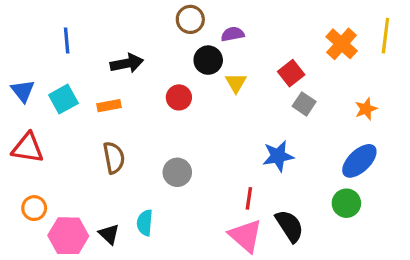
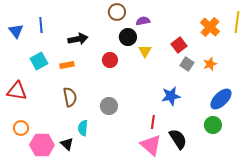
blue triangle: (23, 91) -> (16, 31), moved
orange star: (366, 109) -> (210, 64), moved
cyan semicircle: (145, 223) -> (83, 128), moved

